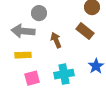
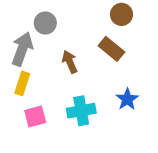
gray arrow: (23, 31) -> (22, 49), turned 105
yellow rectangle: (23, 55) -> (22, 83), turned -70

